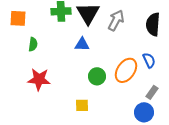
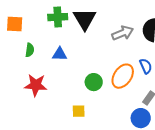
gray arrow: (116, 20) -> (123, 33), moved, turned 40
blue triangle: (82, 44) -> (60, 54), moved

